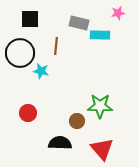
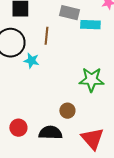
green star: (100, 106) -> (91, 80), moved
red circle: (28, 113) -> (18, 128), moved

